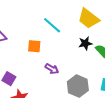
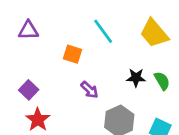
black star: (85, 43) -> (136, 78), moved

